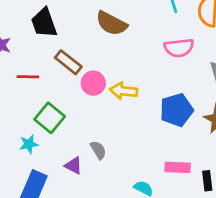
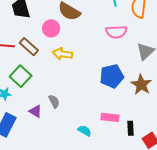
brown rectangle: (68, 62) -> (29, 47), moved
pink circle: (93, 83) -> (51, 28), moved
yellow arrow: (124, 91) -> (62, 54), moved

